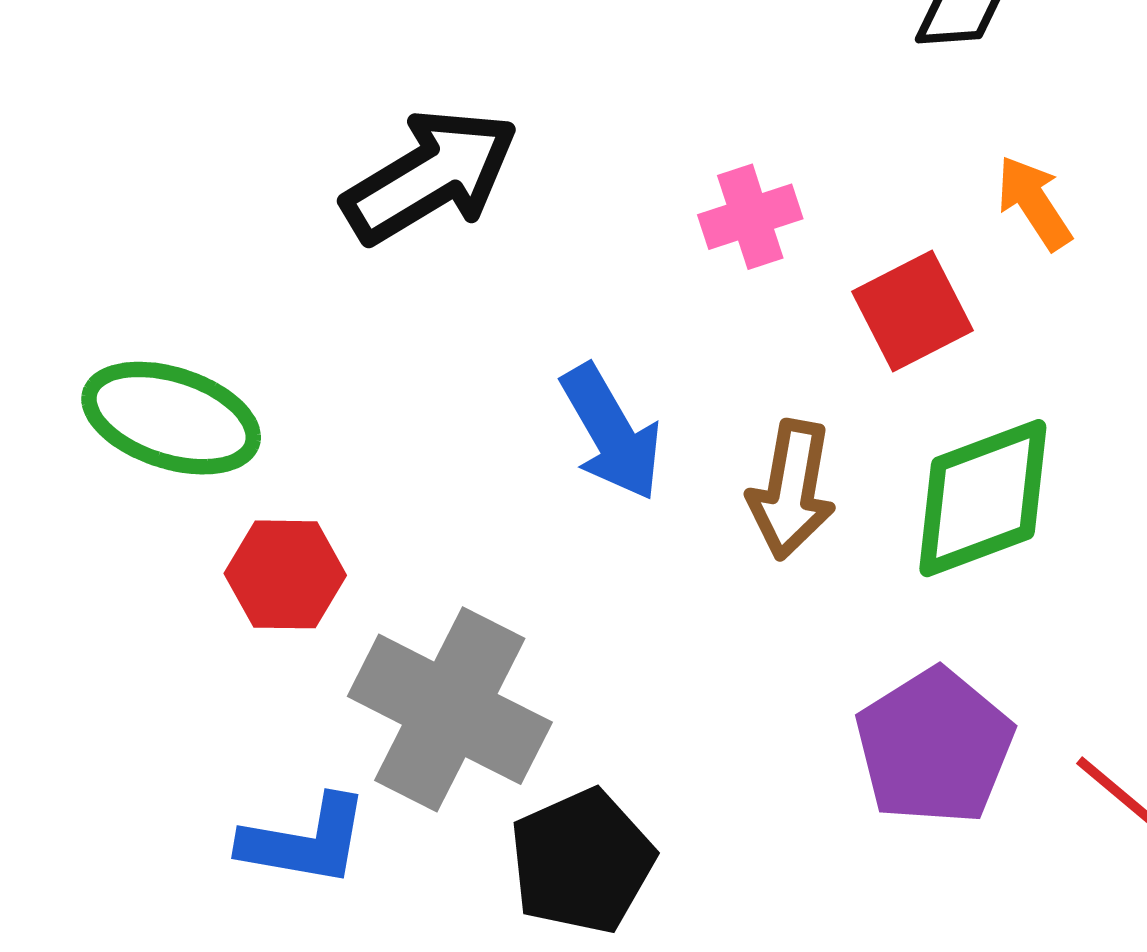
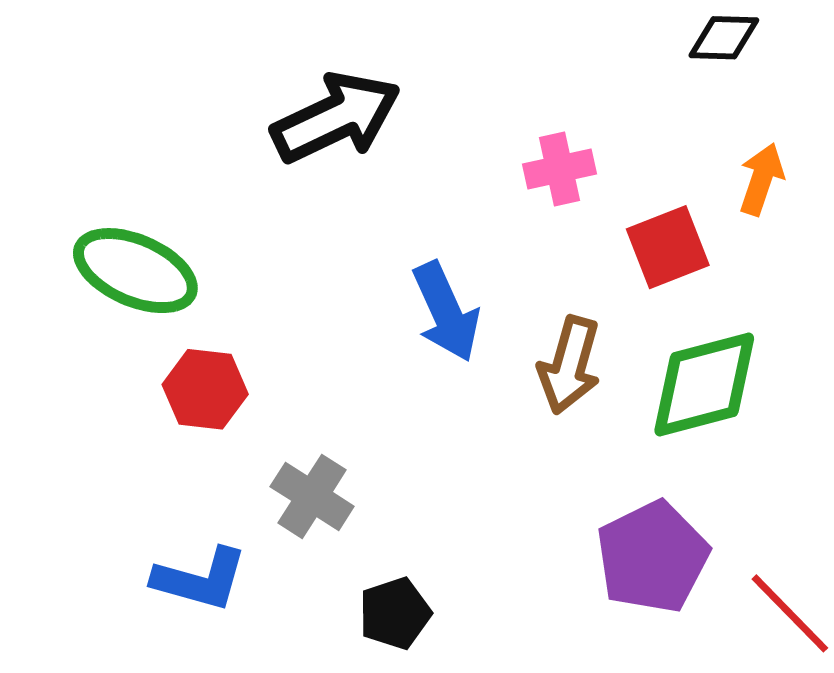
orange arrow: (1034, 203) -> (761, 179), turned 46
gray cross: (450, 709) -> (312, 496), size x0.6
black pentagon: (582, 861) -> (395, 613), size x0.7

